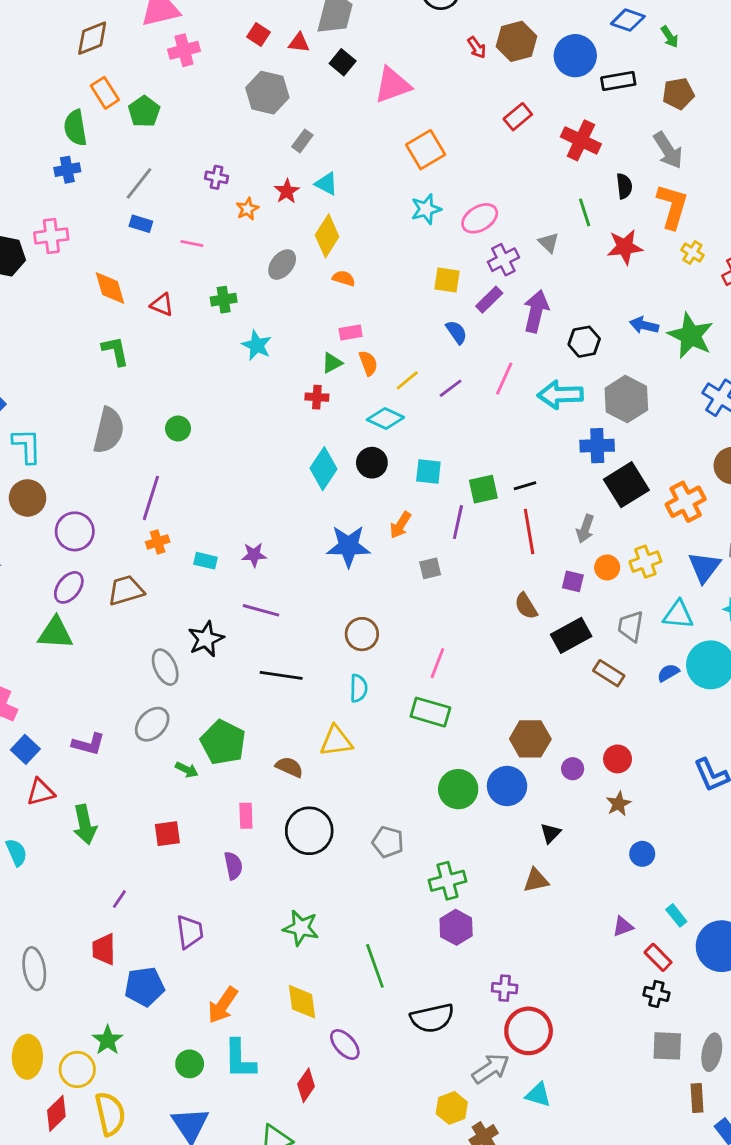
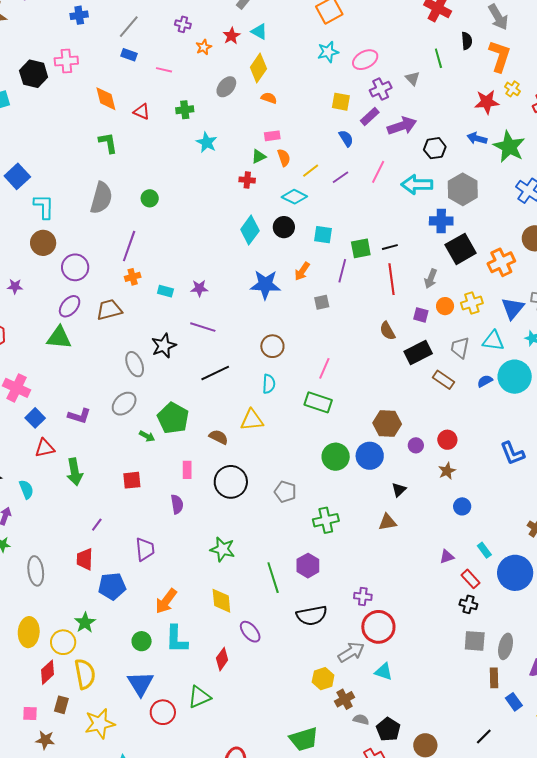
red star: (625, 247) -> (487, 102), moved
purple arrow: (536, 311) -> (402, 126), turned 56
black line: (281, 675) -> (215, 373), turned -36
purple hexagon: (456, 927) -> (308, 566), moved

